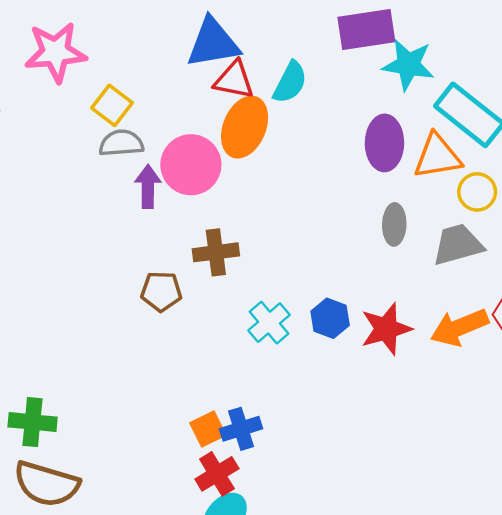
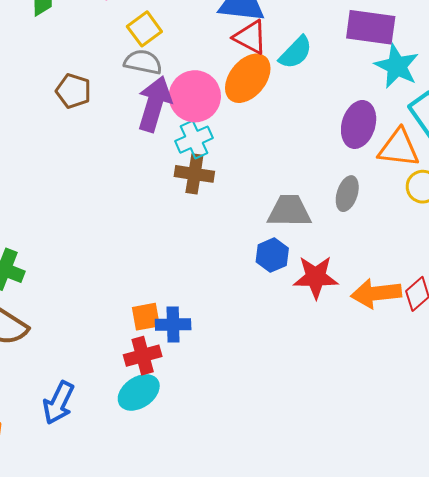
purple arrow: (148, 187) -> (154, 104), size x1.5
gray trapezoid: (458, 245) -> (289, 211), moved
brown pentagon: (161, 291) -> (73, 91), moved
cyan cross: (269, 323) -> (194, 140), moved

